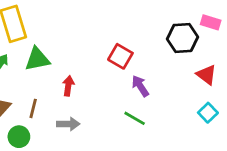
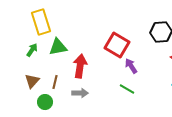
red square: (120, 56) -> (117, 45), size x1.4
red arrow: (68, 86) -> (80, 66), size x1.6

